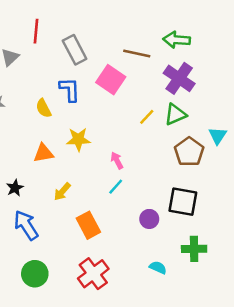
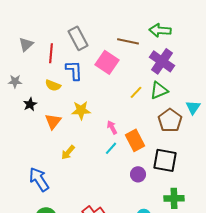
red line: (36, 31) -> (51, 53), moved
yellow semicircle: (44, 108) -> (53, 85), turned -42
orange triangle: (44, 153) -> (53, 121), turned -42
black star: (15, 188) -> (30, 104), moved
orange rectangle: (88, 225) -> (135, 140), moved

